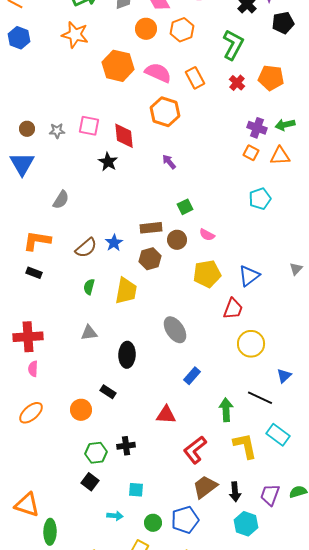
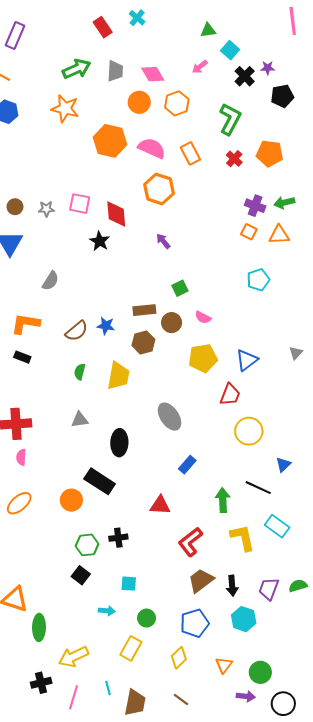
blue star: (114, 243) -> (106, 326), turned -30
black rectangle: (108, 392) -> (100, 481), size x1.8
blue pentagon: (185, 520) -> (195, 623), moved

